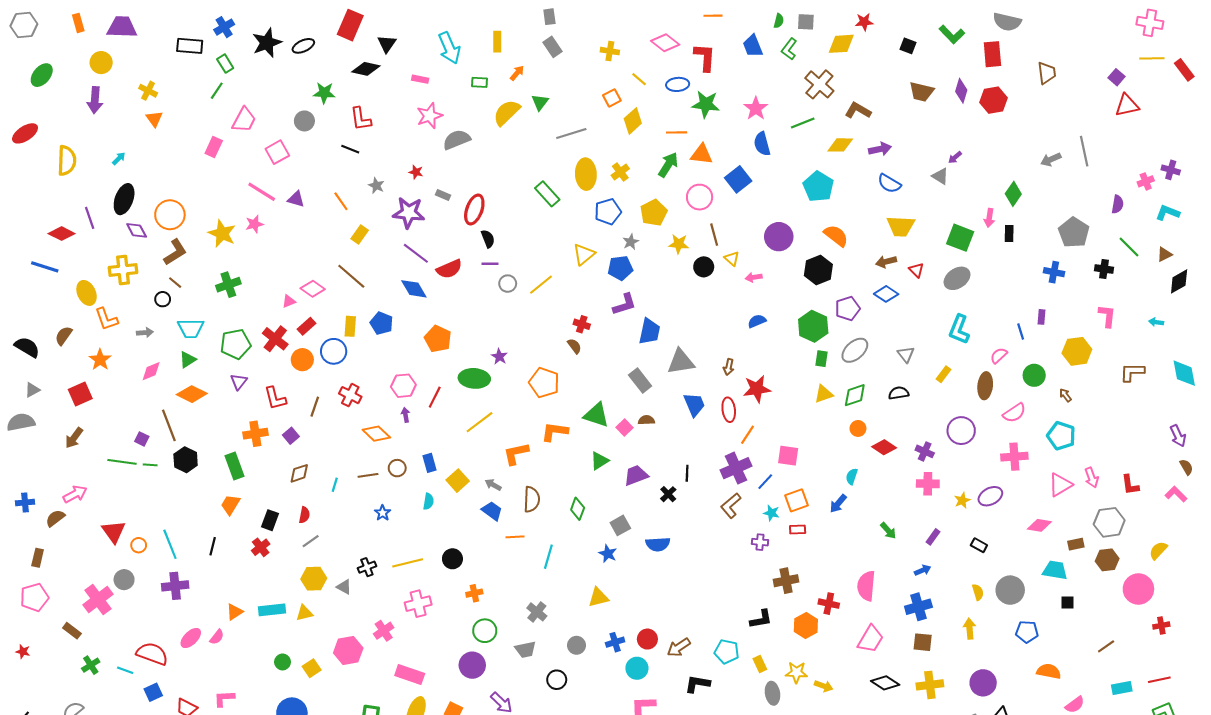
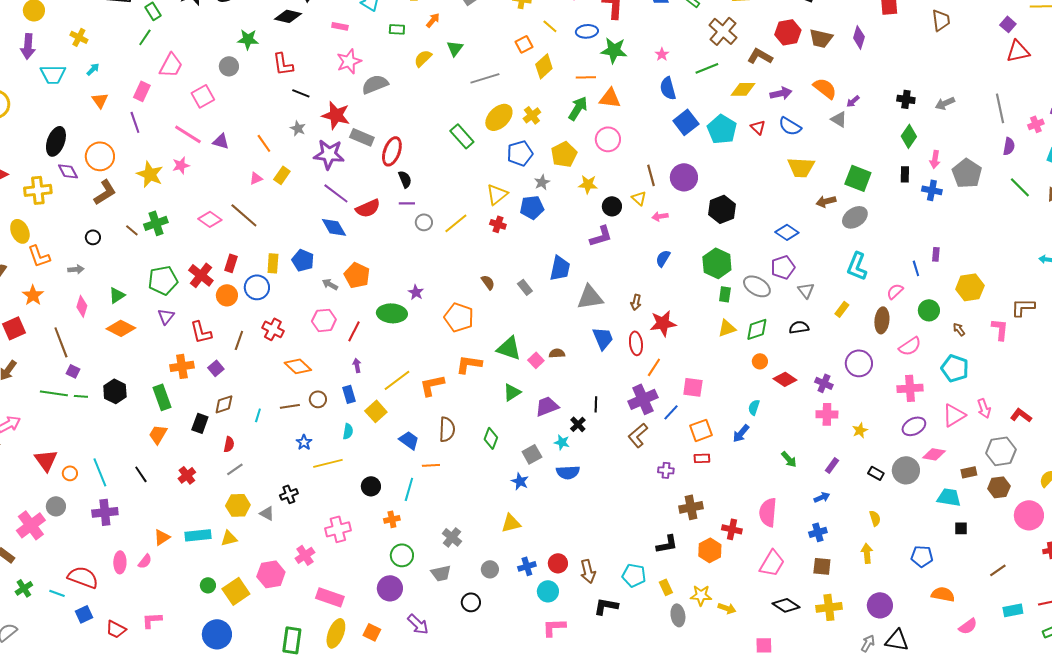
red hexagon: (993, 100) -> (788, 32), moved
pink star: (756, 108) -> (662, 54), size x0.6
yellow semicircle: (507, 113) -> (423, 58), size x0.7
orange triangle: (154, 119) -> (100, 100), moved
black line: (350, 149) -> (301, 93), moved
gray line: (1084, 151) -> (1000, 108), moved
cyan arrow: (119, 158) -> (93, 69), moved
red star: (416, 172) -> (336, 115), size x2.0
yellow ellipse: (586, 174) -> (499, 117), turned 48
blue square: (738, 179) -> (686, 122), moved
gray rectangle: (443, 195) -> (362, 137), size x1.6
purple line: (90, 218) -> (135, 122), moved
pink arrow: (989, 218) -> (935, 159), moved
brown line: (714, 235) -> (651, 175), moved
orange semicircle: (836, 236) -> (825, 88), moved
brown arrow: (886, 262) -> (826, 201), moved
black cross: (1104, 269) -> (906, 99), moved
yellow cross: (123, 270) -> (38, 190), moved
red triangle: (916, 270) -> (758, 127), moved
blue cross: (1054, 272) -> (932, 190), moved
brown line: (351, 276) -> (244, 215), moved
brown line: (175, 283) -> (132, 230), moved
pink diamond: (313, 289) -> (210, 219), moved
pink triangle: (289, 301) -> (256, 178), moved
purple L-shape: (624, 304) -> (601, 236), moved
purple pentagon: (848, 309) -> (783, 267), moved
pink L-shape: (1107, 316) -> (1000, 329), moved
blue semicircle: (757, 321) -> (663, 258), turned -36
red cross: (582, 324) -> (498, 224), moved
red rectangle: (306, 326) -> (231, 263), turned -30
cyan trapezoid: (191, 328) -> (53, 74), moved
gray ellipse: (855, 350) -> (757, 286), turned 72
pink diamond: (151, 371) -> (82, 306), turned -50
gray rectangle: (640, 381) -> (525, 287), moved, size x0.7
purple arrow: (406, 415) -> (357, 365), moved
yellow line: (480, 422) -> (397, 380), moved
brown line: (169, 425) -> (61, 342), moved
gray arrow: (493, 485) -> (330, 284), moved
red L-shape: (1130, 485) -> (1021, 415), turned 135
purple ellipse: (990, 496) -> (914, 426), moved
cyan star: (771, 513) -> (562, 442), moved
black rectangle: (270, 520) -> (200, 423), moved
black line: (213, 546) -> (141, 474), turned -48
cyan line: (548, 557) -> (409, 489), moved
yellow line: (408, 563) -> (328, 463), moved
gray circle: (1010, 590) -> (906, 470), moved
blue cross: (918, 607) -> (818, 532), size x0.7
pink ellipse: (191, 638) -> (120, 562), turned -45
brown arrow: (679, 647) -> (588, 571), turned -70
yellow square: (312, 668) -> (236, 591), size x1.5

